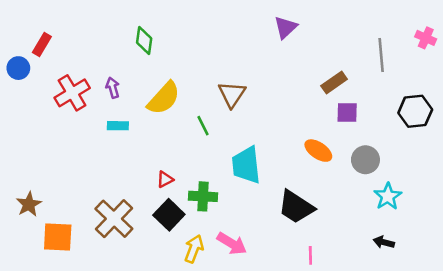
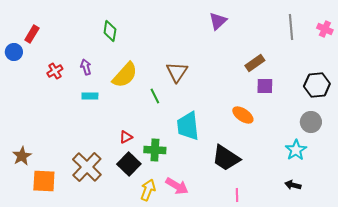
gray line: (381, 55) -> (291, 27), moved
red cross: (72, 93) -> (55, 71), size x0.6
gray circle: (365, 160) -> (311, 122), moved

